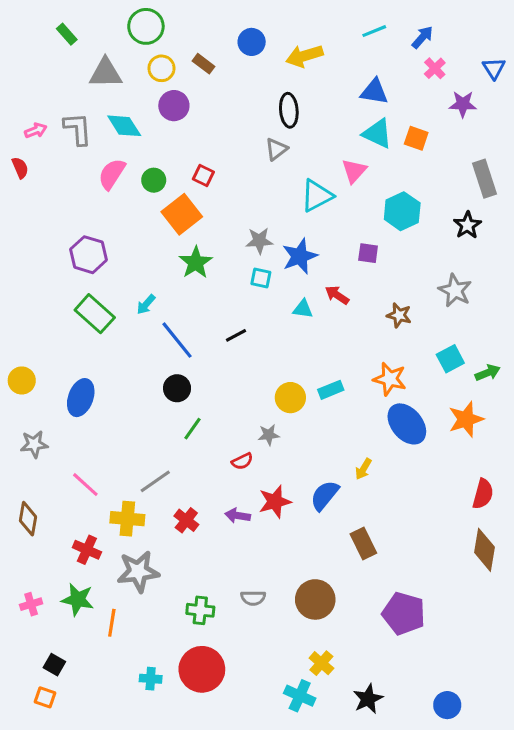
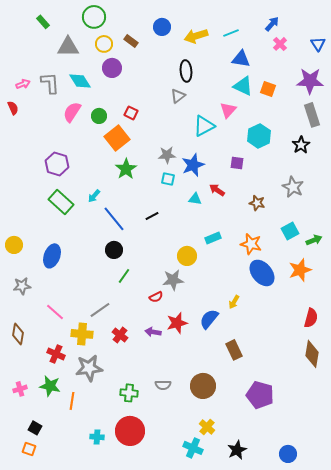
cyan line: (374, 31) -> (231, 33), moved
purple star: (463, 104) -> (310, 81), moved, size x1.5
cyan rectangle: (331, 390) -> (213, 238), moved
gray star: (269, 435) -> (173, 280), size x1.5

